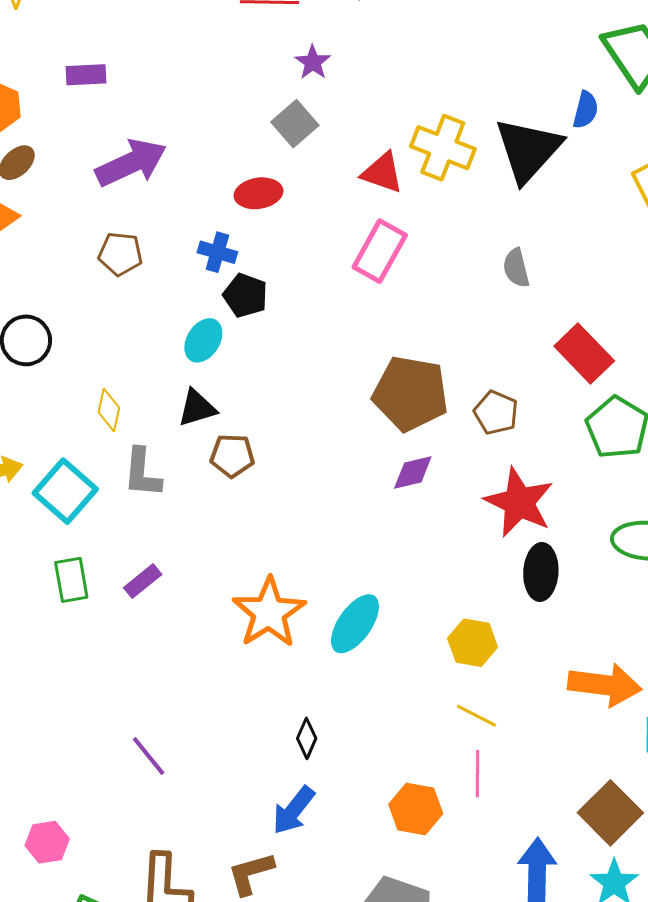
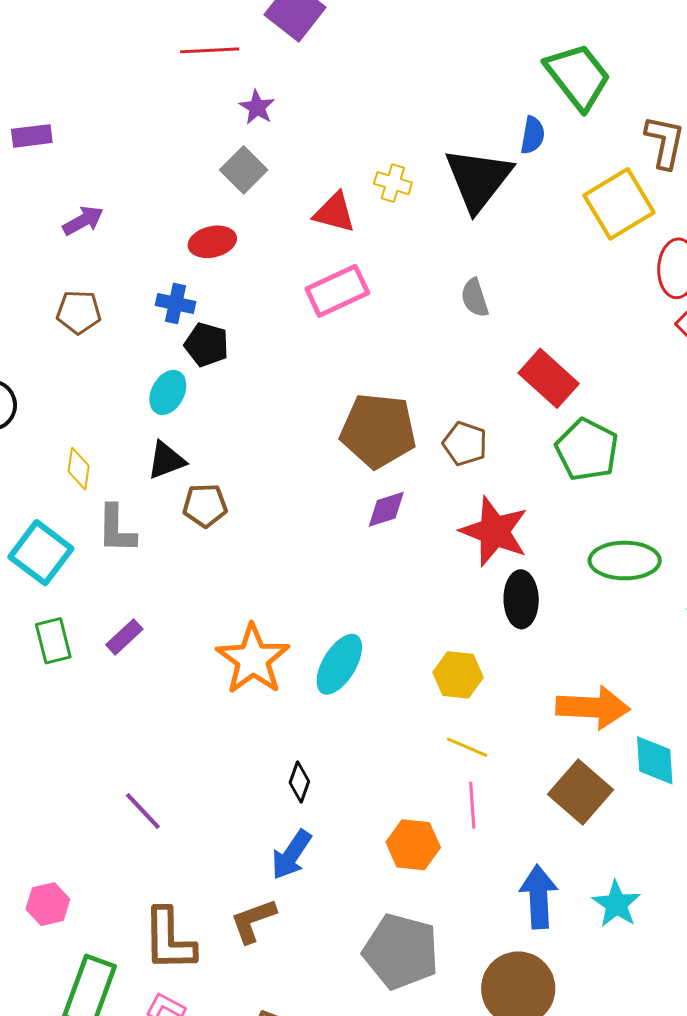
yellow cross: (443, 148) -> (393, 183), size x0.6
purple arrow: (131, 163) -> (83, 221), size x0.6
pink rectangle: (380, 251) -> (337, 291), turned 40
brown square: (610, 813) -> (580, 792), moved

